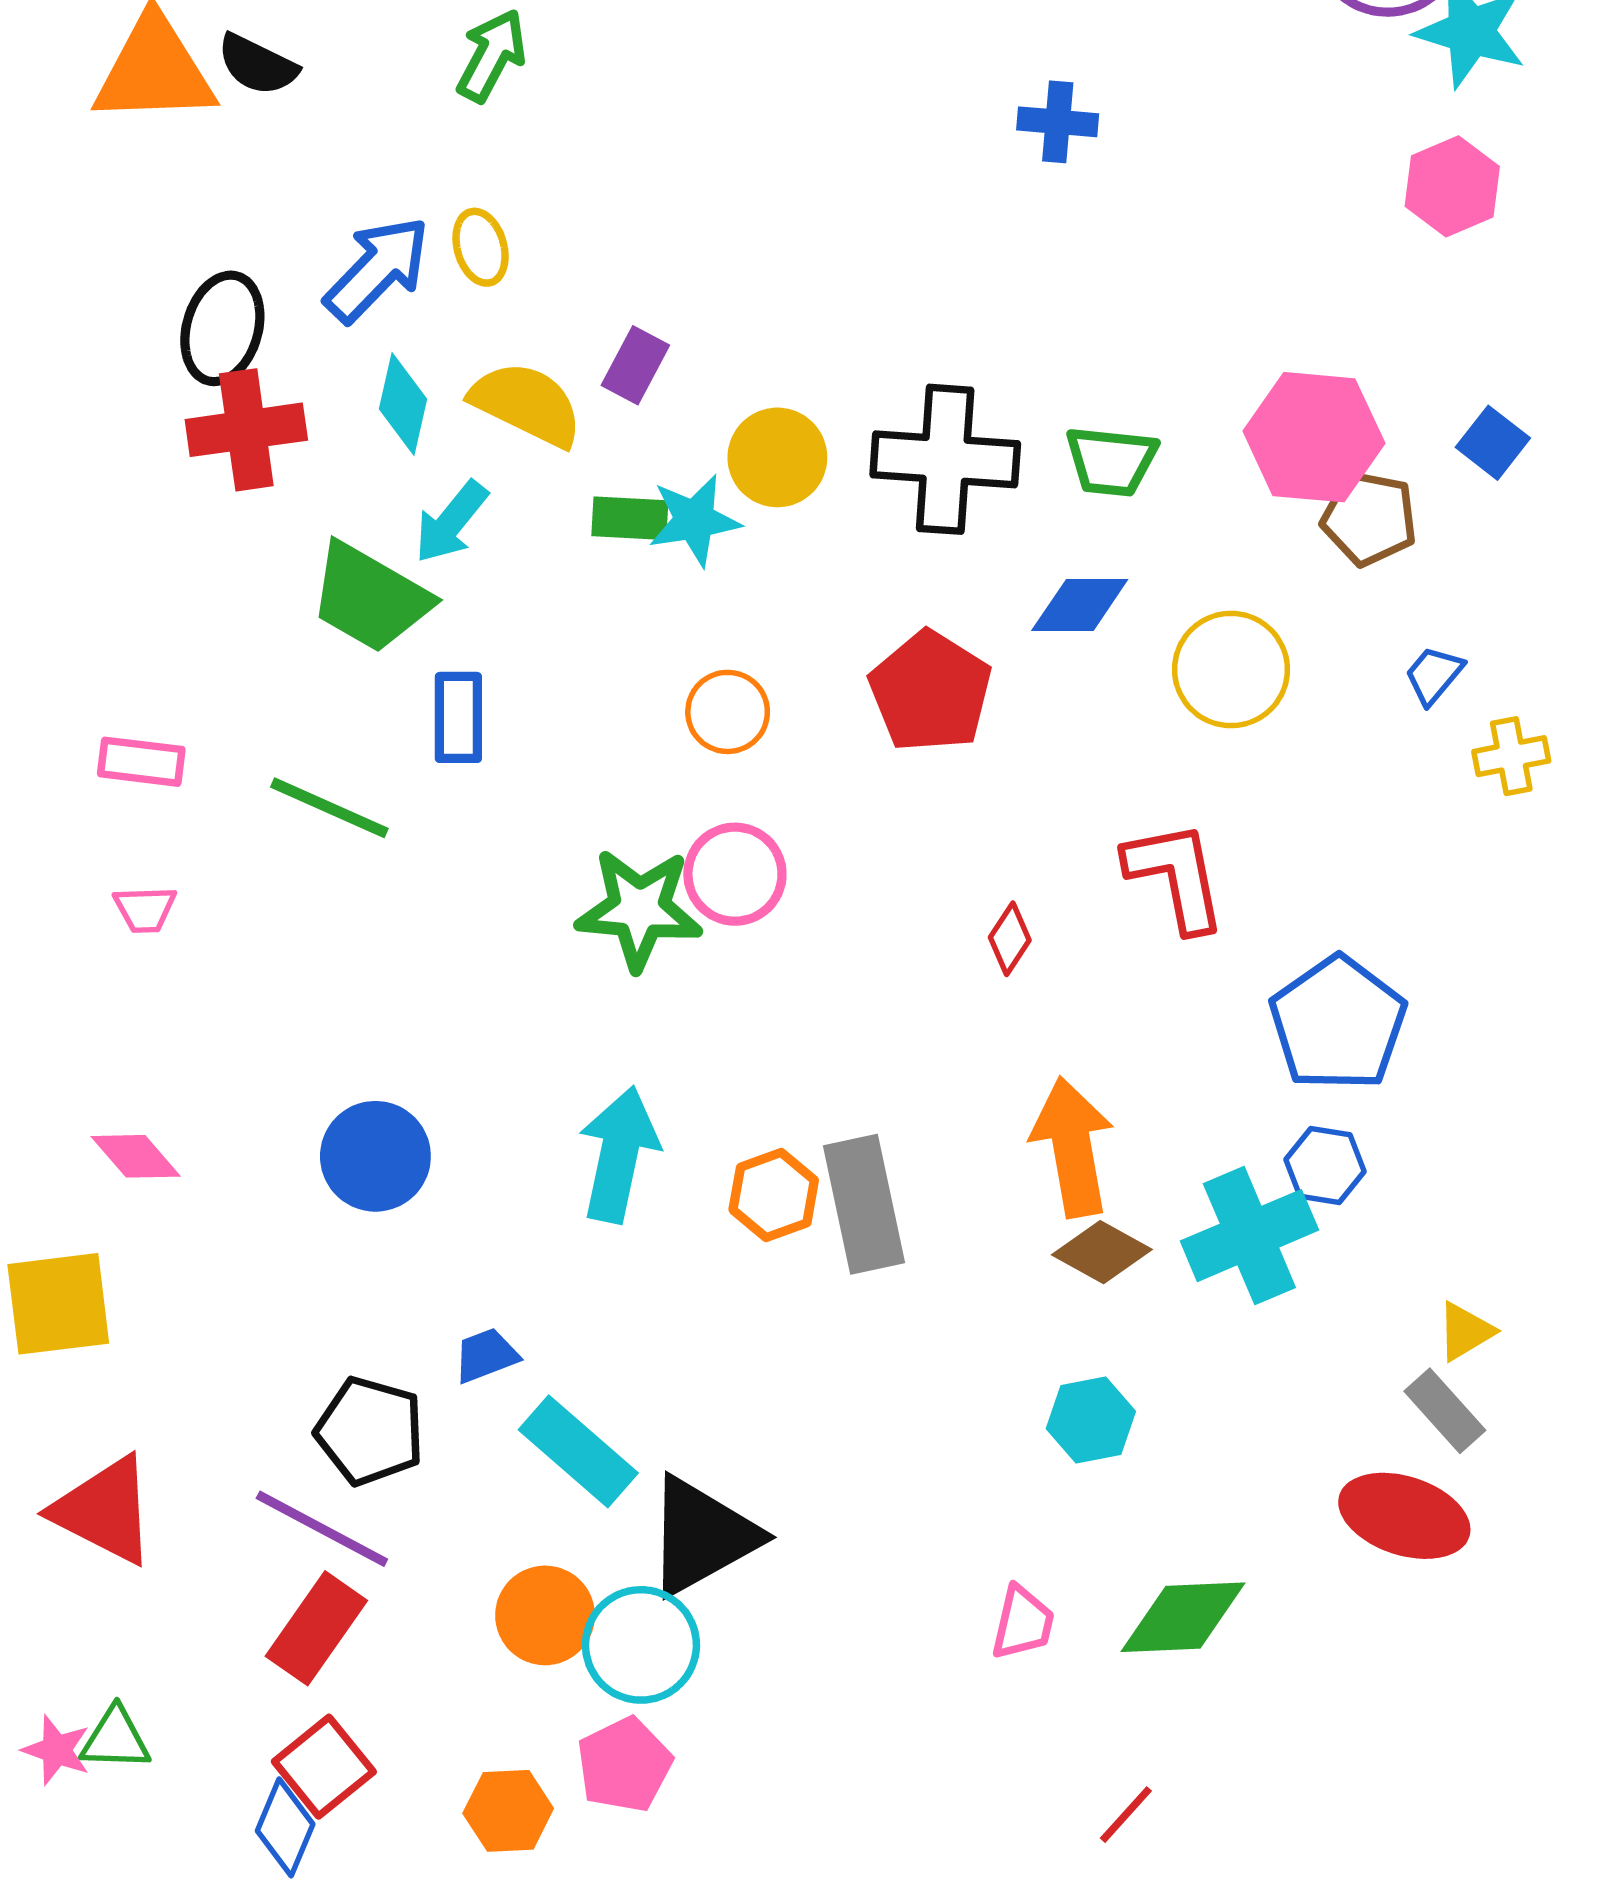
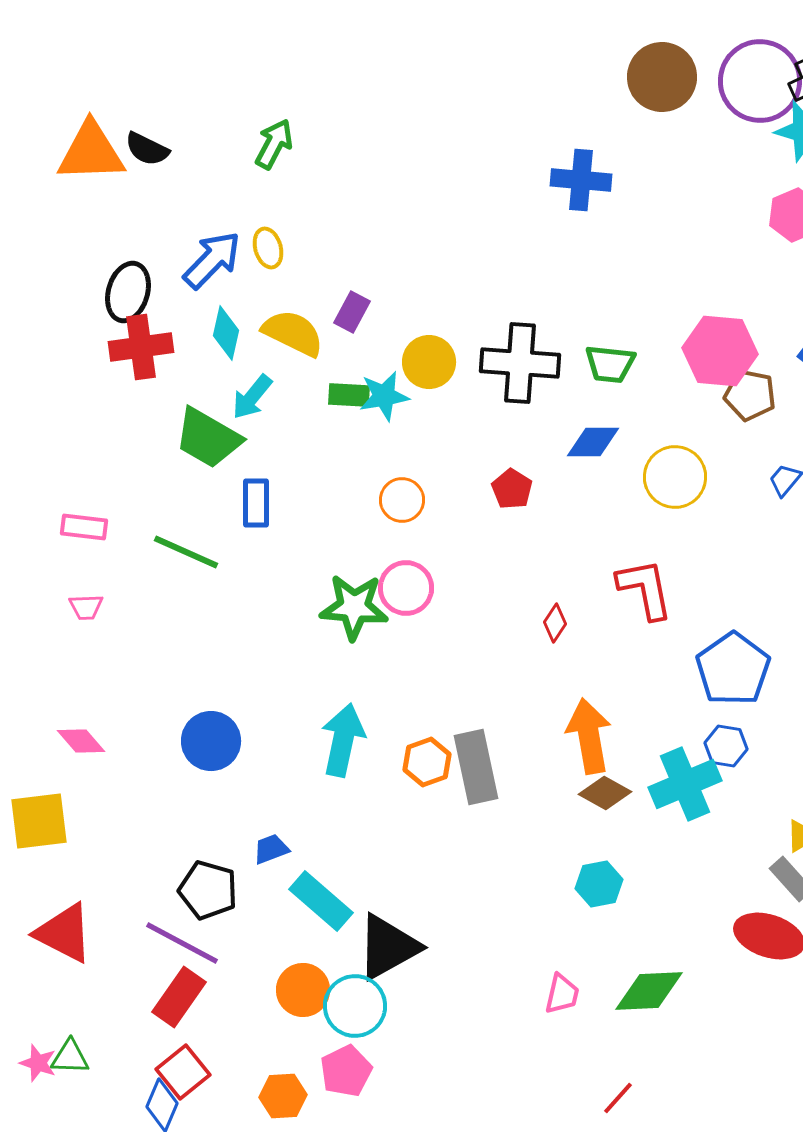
blue cross: (1058, 122) -> (581, 180), size x1.4
red pentagon: (930, 692) -> (512, 489), size x0.6

